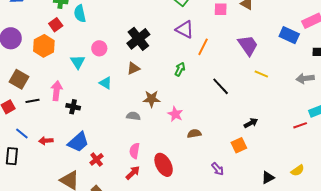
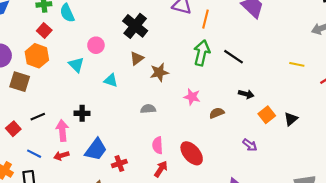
green arrow: (180, 69) -> (202, 53), moved, size x1.6
yellow line: (261, 74) -> (297, 64), moved
brown square: (19, 79) -> (20, 82), moved
pink arrow: (57, 91) -> (62, 131), moved
brown star: (152, 99) -> (159, 72), moved
black arrow: (251, 123) -> (246, 94), moved, turned 56
red cross: (97, 159) -> (119, 163), turned 32
black triangle: (268, 178) -> (291, 119), moved

